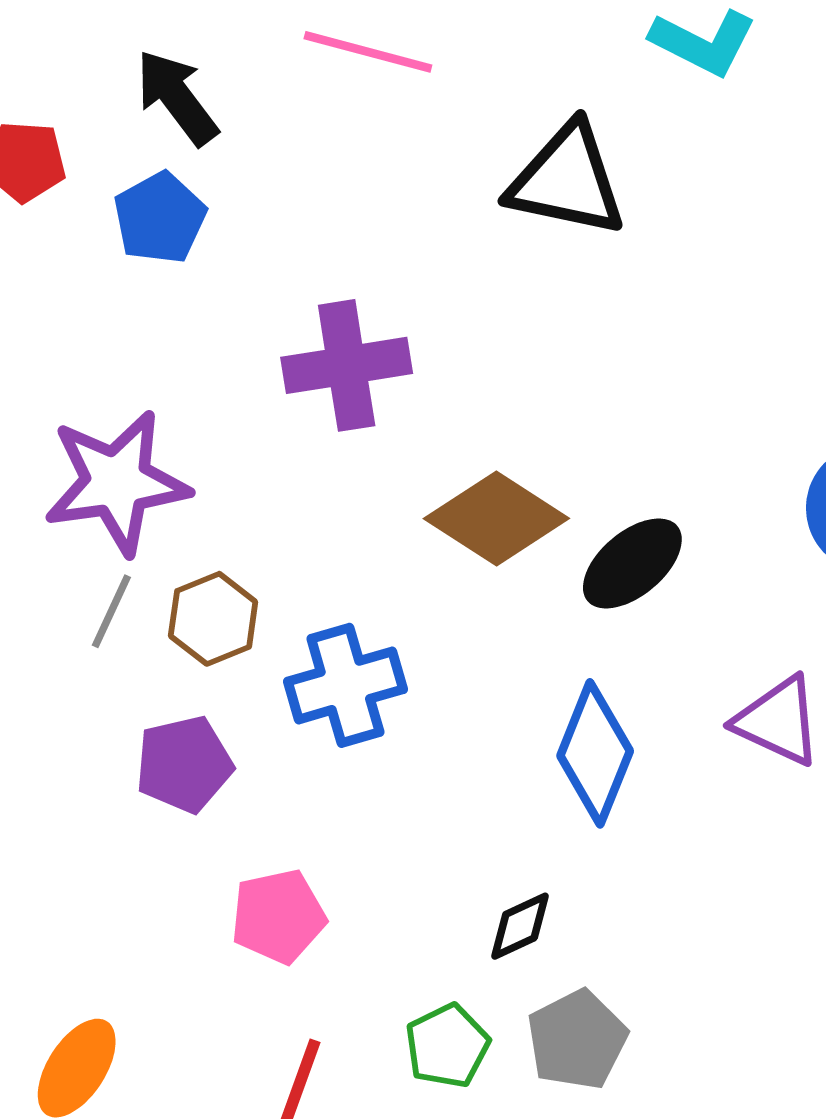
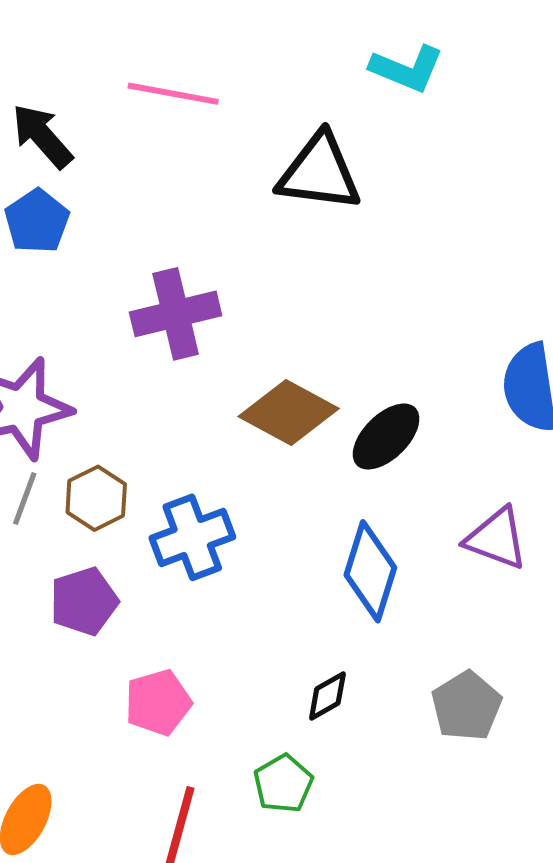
gray pentagon: (577, 1040) -> (467, 706), moved

